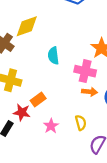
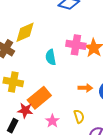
pink cross: (85, 71) -> (76, 45), moved
orange rectangle: (38, 100) -> (39, 98), size x1.6

